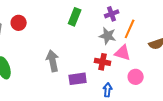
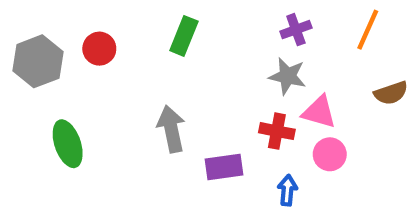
green rectangle: (75, 17) -> (184, 36), moved
orange line: (130, 29) -> (368, 30), moved
pink circle: (136, 77) -> (330, 154), moved

